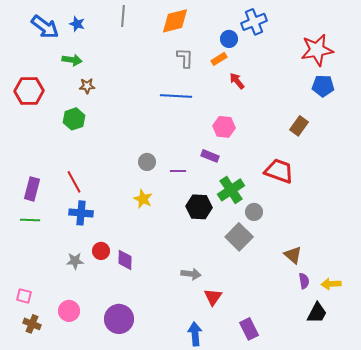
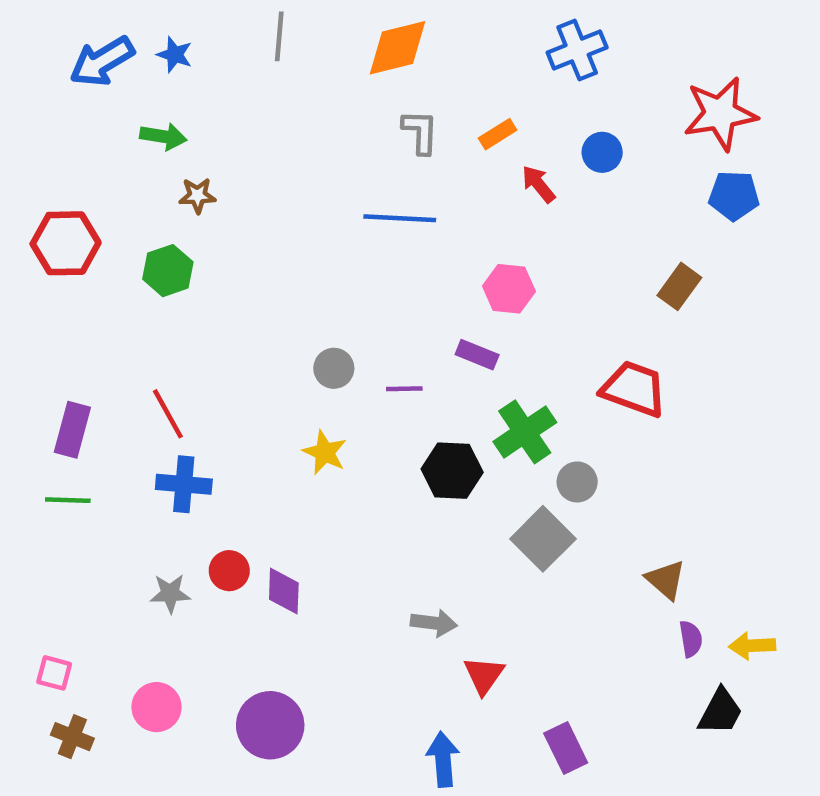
blue arrow: (45, 27) -> (102, 61), turned 112
blue circle: (229, 39) -> (602, 152), moved
red hexagon: (29, 91) -> (66, 243), moved

